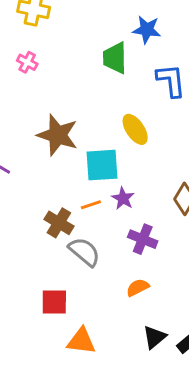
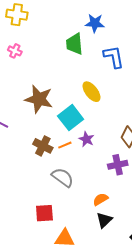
cyan square: (102, 165) -> (71, 118), turned -30
brown cross: (59, 223) -> (43, 146), moved
purple cross: (143, 239) -> (118, 165), moved, turned -30
black triangle: (154, 337) -> (104, 220), moved

